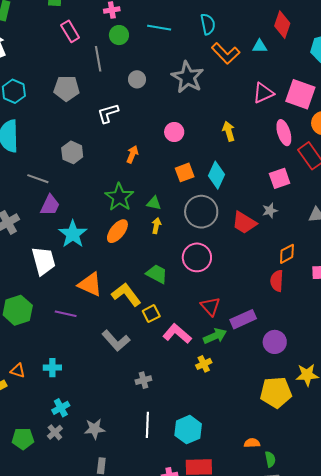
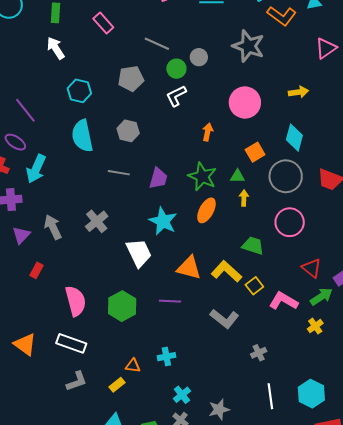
pink rectangle: (70, 31) -> (103, 23), moved
green circle: (119, 35) -> (176, 69), moved
gray line: (98, 59) -> (157, 44), turned -45
yellow arrow: (229, 131) -> (298, 92), turned 108
pink circle: (174, 132) -> (245, 102), size x1.6
gray hexagon: (72, 152) -> (128, 131), moved
orange square: (185, 172) -> (255, 152), moved
purple trapezoid: (50, 205) -> (158, 178), moved

